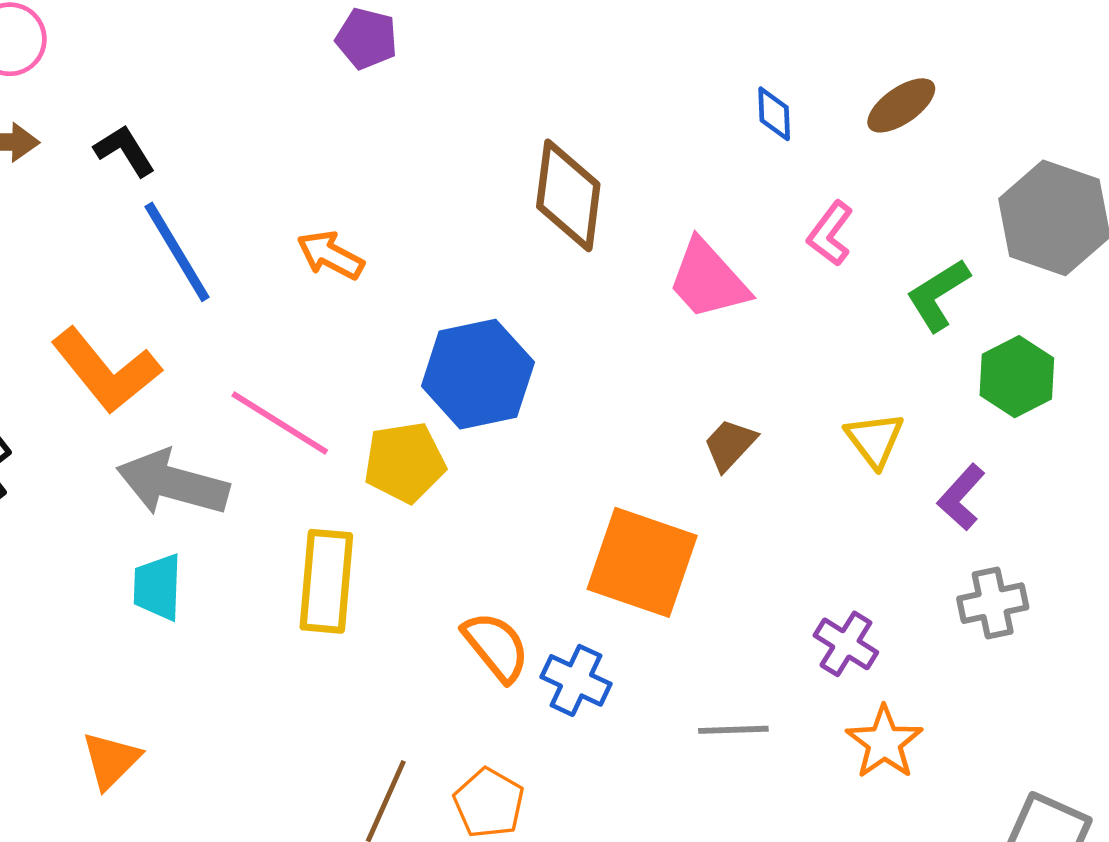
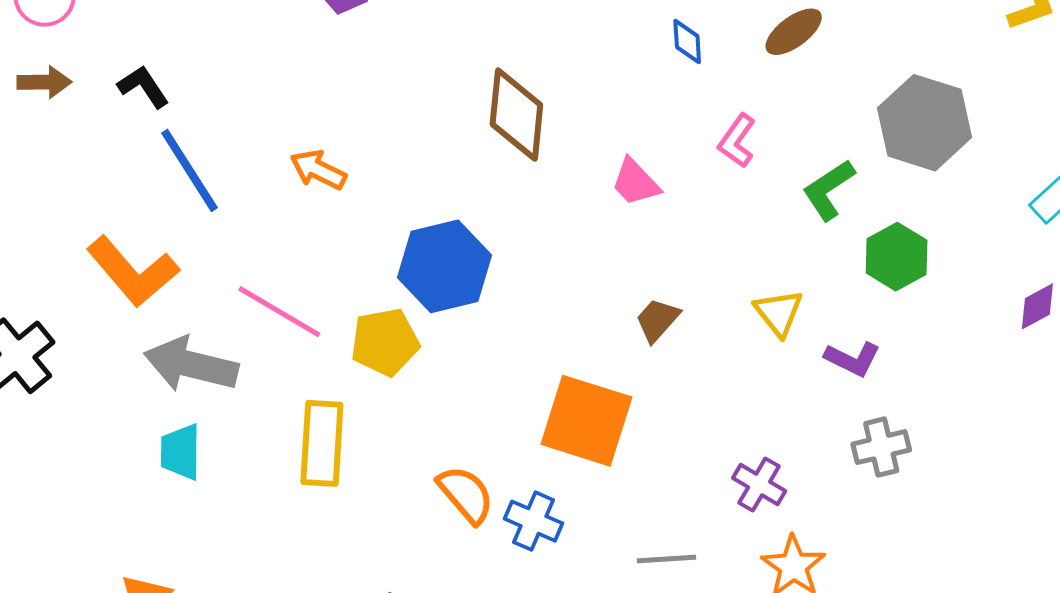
pink trapezoid: (708, 280) -> (635, 182), size x0.7
purple L-shape: (961, 497) -> (853, 359), turned -104

